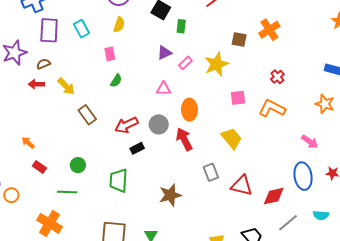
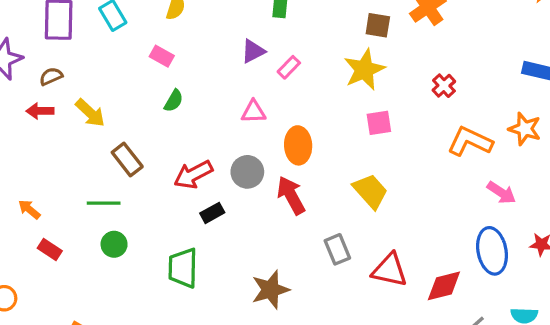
pink rectangle: (110, 54) -> (162, 56), turned -48
yellow star: (216, 64) -> (364, 70), moved
orange L-shape: (272, 108) -> (470, 142), moved
green line: (67, 192) -> (104, 203), moved

